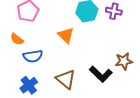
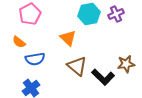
purple cross: (114, 11) -> (116, 14), turned -35
brown triangle: (66, 79) -> (77, 66), moved

